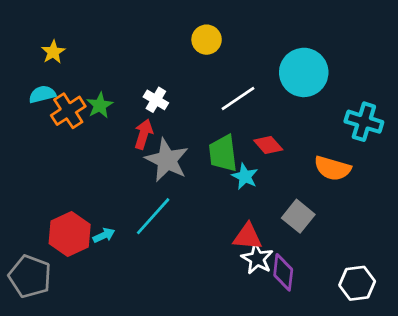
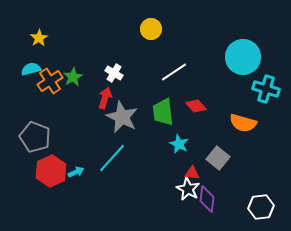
cyan circle: (304, 72) -> (243, 57), moved
cyan star: (245, 176) -> (179, 144), moved
red triangle: (248, 237) -> (192, 173), moved, size x0.7
gray pentagon: (30, 276) -> (35, 137), moved

